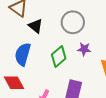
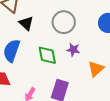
green diamond: (59, 56) -> (47, 55), turned -65

